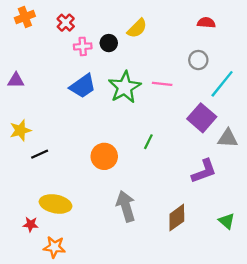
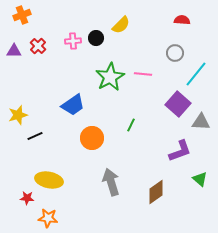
red cross: (66, 23) -> (38, 46), moved
purple triangle: (16, 80) -> (14, 51), moved
blue trapezoid: (83, 86) -> (73, 105), moved
green triangle: (227, 221) -> (200, 179), moved

